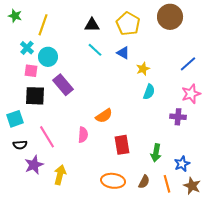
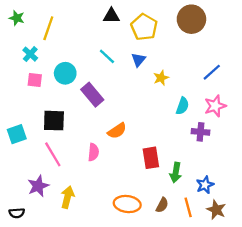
black triangle: (92, 25) -> (111, 16), moved
blue triangle: (123, 53) -> (138, 60), turned 40
cyan circle: (48, 57) -> (65, 73), moved
purple rectangle: (63, 85) -> (92, 95), moved
cyan semicircle: (149, 92) -> (182, 106), moved
black square: (35, 96) -> (54, 121), moved
black semicircle: (20, 145) -> (17, 213), moved
red rectangle: (122, 145) -> (151, 158), moved

